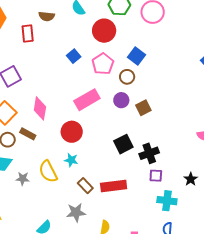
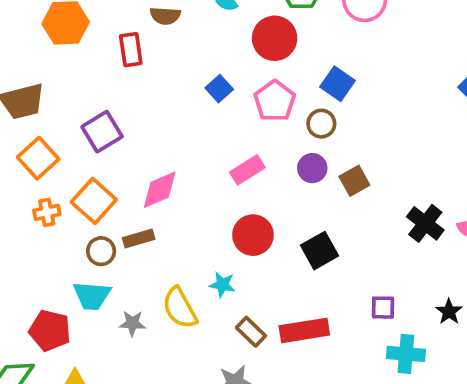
pink rectangle: (87, 100) -> (247, 170), size x0.7
pink diamond: (40, 108) -> (160, 190), turned 60
red circle: (72, 132) -> (253, 235), moved
brown rectangle: (28, 134) -> (139, 239), turned -42
black cross: (149, 153) -> (425, 223), moved, turned -30

